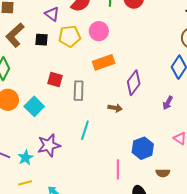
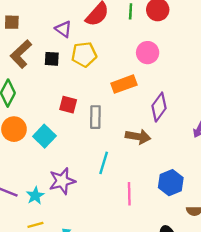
pink circle: (99, 31) -> (148, 53), moved
brown arrow: (115, 108) -> (138, 137), size x1.5
pink line: (118, 169) -> (129, 194), moved

